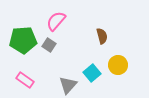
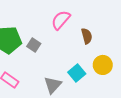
pink semicircle: (56, 21) -> (61, 20), moved

